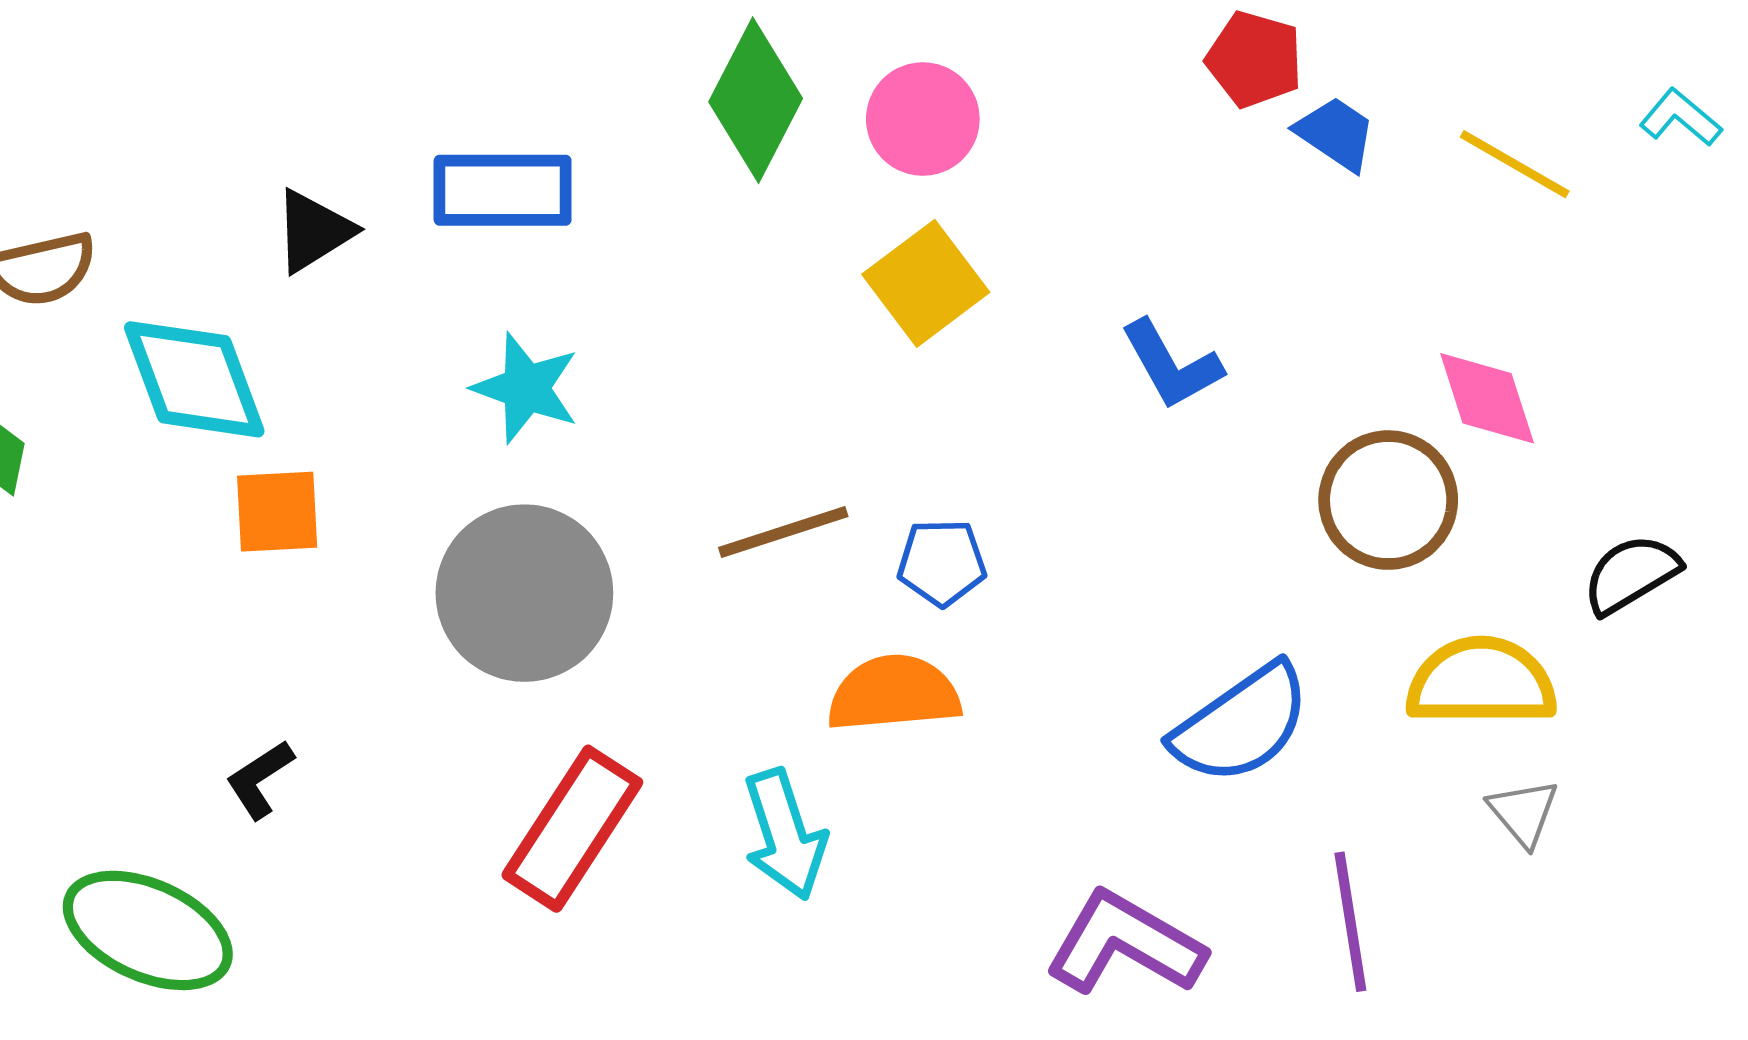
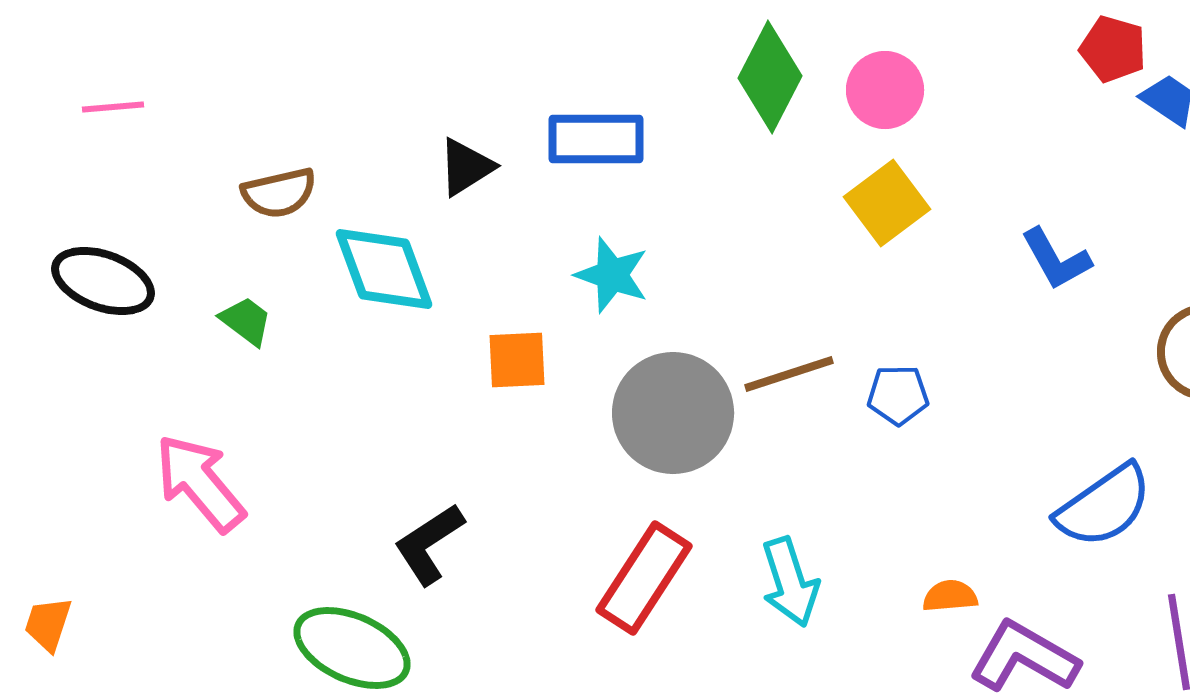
orange square: (277, 512) -> (517, 360), moved
gray circle: (524, 593) -> (673, 413), moved
orange semicircle: (894, 693) -> (950, 596), moved, size x0.6
black L-shape: (260, 779) -> (429, 544), size x1.5

